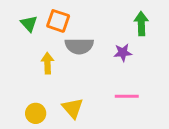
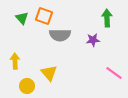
yellow arrow: (48, 63) -> (15, 61), moved
pink line: (127, 96) -> (114, 73), moved, turned 36
yellow triangle: (73, 108) -> (49, 73), moved

